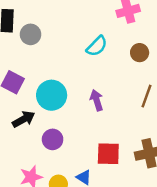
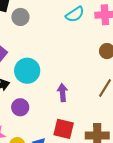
cyan semicircle: (97, 46) -> (75, 14), moved
purple arrow: (97, 100) -> (63, 93), moved

